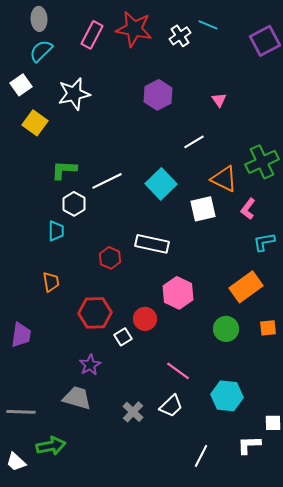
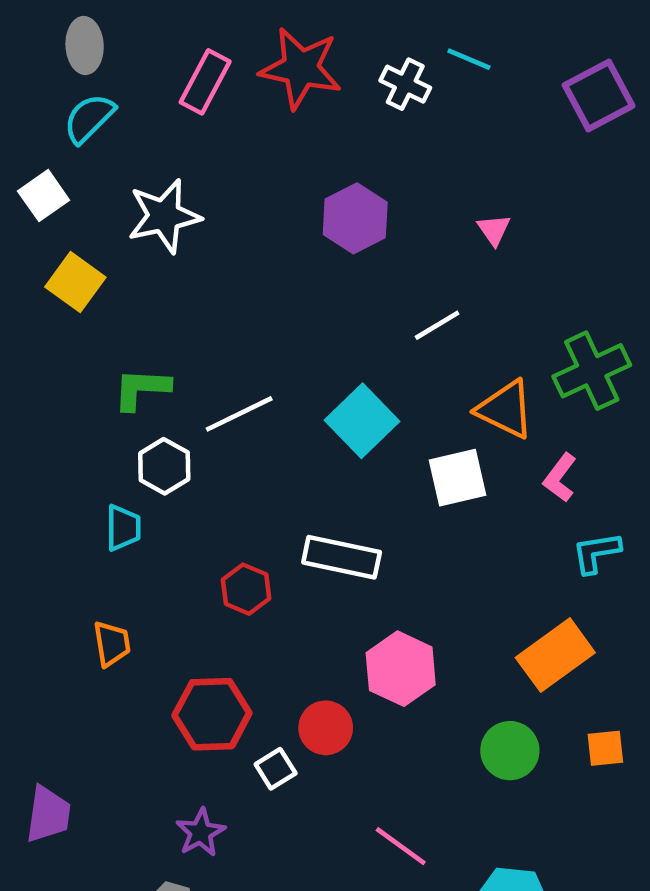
white cross: (180, 36) -> (405, 84), turned -30
purple trapezoid: (21, 335) -> (48, 814), moved

